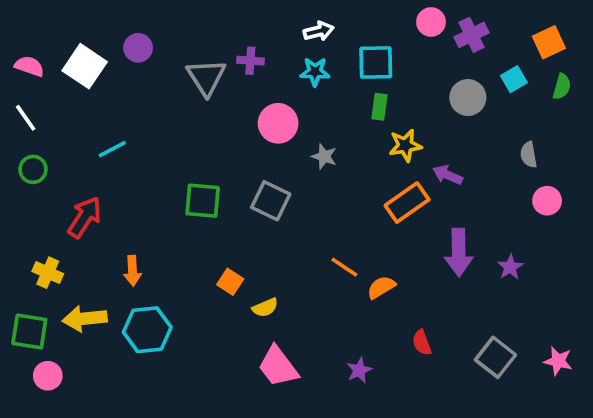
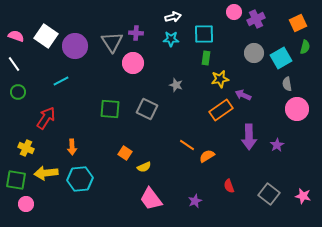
purple circle: (138, 48) -> (75, 46), moved, size x1.6
cyan square: (514, 79) -> (281, 58), moved, size x1.5
pink circle: (278, 123) -> (133, 63), moved
pink circle: (547, 201) -> (297, 109), size x1.5

